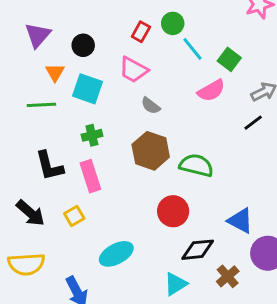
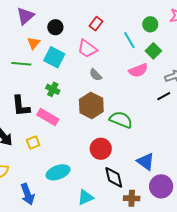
green circle: (173, 23) -> (150, 24), moved
green cross: (92, 135) -> (53, 89), turned 32
pink rectangle: (90, 176) -> (48, 117), turned -50
black diamond: (198, 250) -> (114, 177), turned 75
brown cross: (228, 276) -> (132, 198), turned 35
cyan triangle: (176, 284) -> (85, 197), moved

